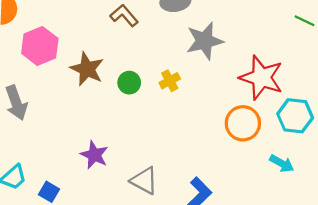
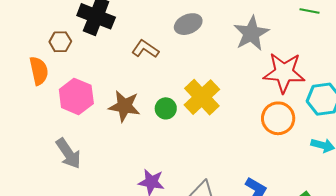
gray star: (205, 41) -> (251, 33), moved
yellow cross: (170, 81) -> (202, 97), size x1.8

